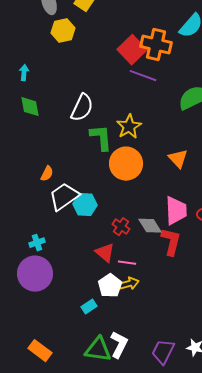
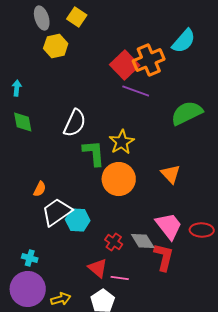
orange cross: (156, 45) -> (149, 60), turned -36
pink trapezoid: (176, 211) -> (169, 226), turned -36
cyan cross: (37, 243) -> (30, 258), turned 35
yellow arrow: (129, 284) -> (61, 299), moved

